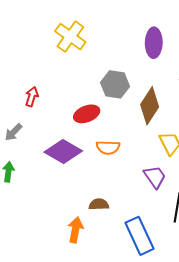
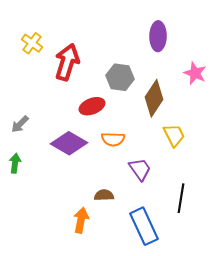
yellow cross: (70, 37) -> (32, 43), moved, size x0.7
red arrow: (32, 97) -> (67, 62), moved, size x1.8
purple trapezoid: (155, 177) -> (140, 169), moved

